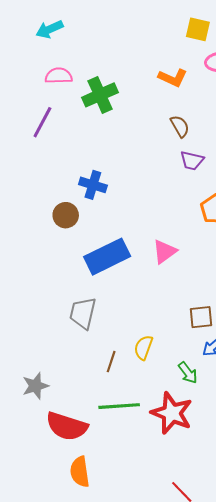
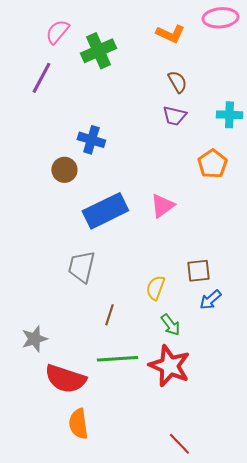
pink semicircle: (59, 76) -> (57, 32), turned -48
purple trapezoid: (192, 161) -> (174, 116), moved
yellow semicircle: (143, 347) -> (155, 288), moved
green arrow: (188, 373) -> (170, 325), moved

